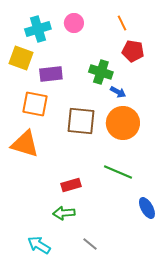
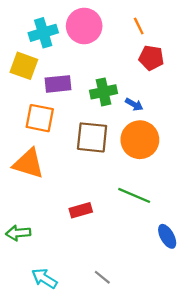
pink circle: (74, 23) -> (84, 26), size x1.6
green cross: (101, 72) -> (103, 92), moved, turned -30
green arrow: (64, 213) -> (18, 233), moved

